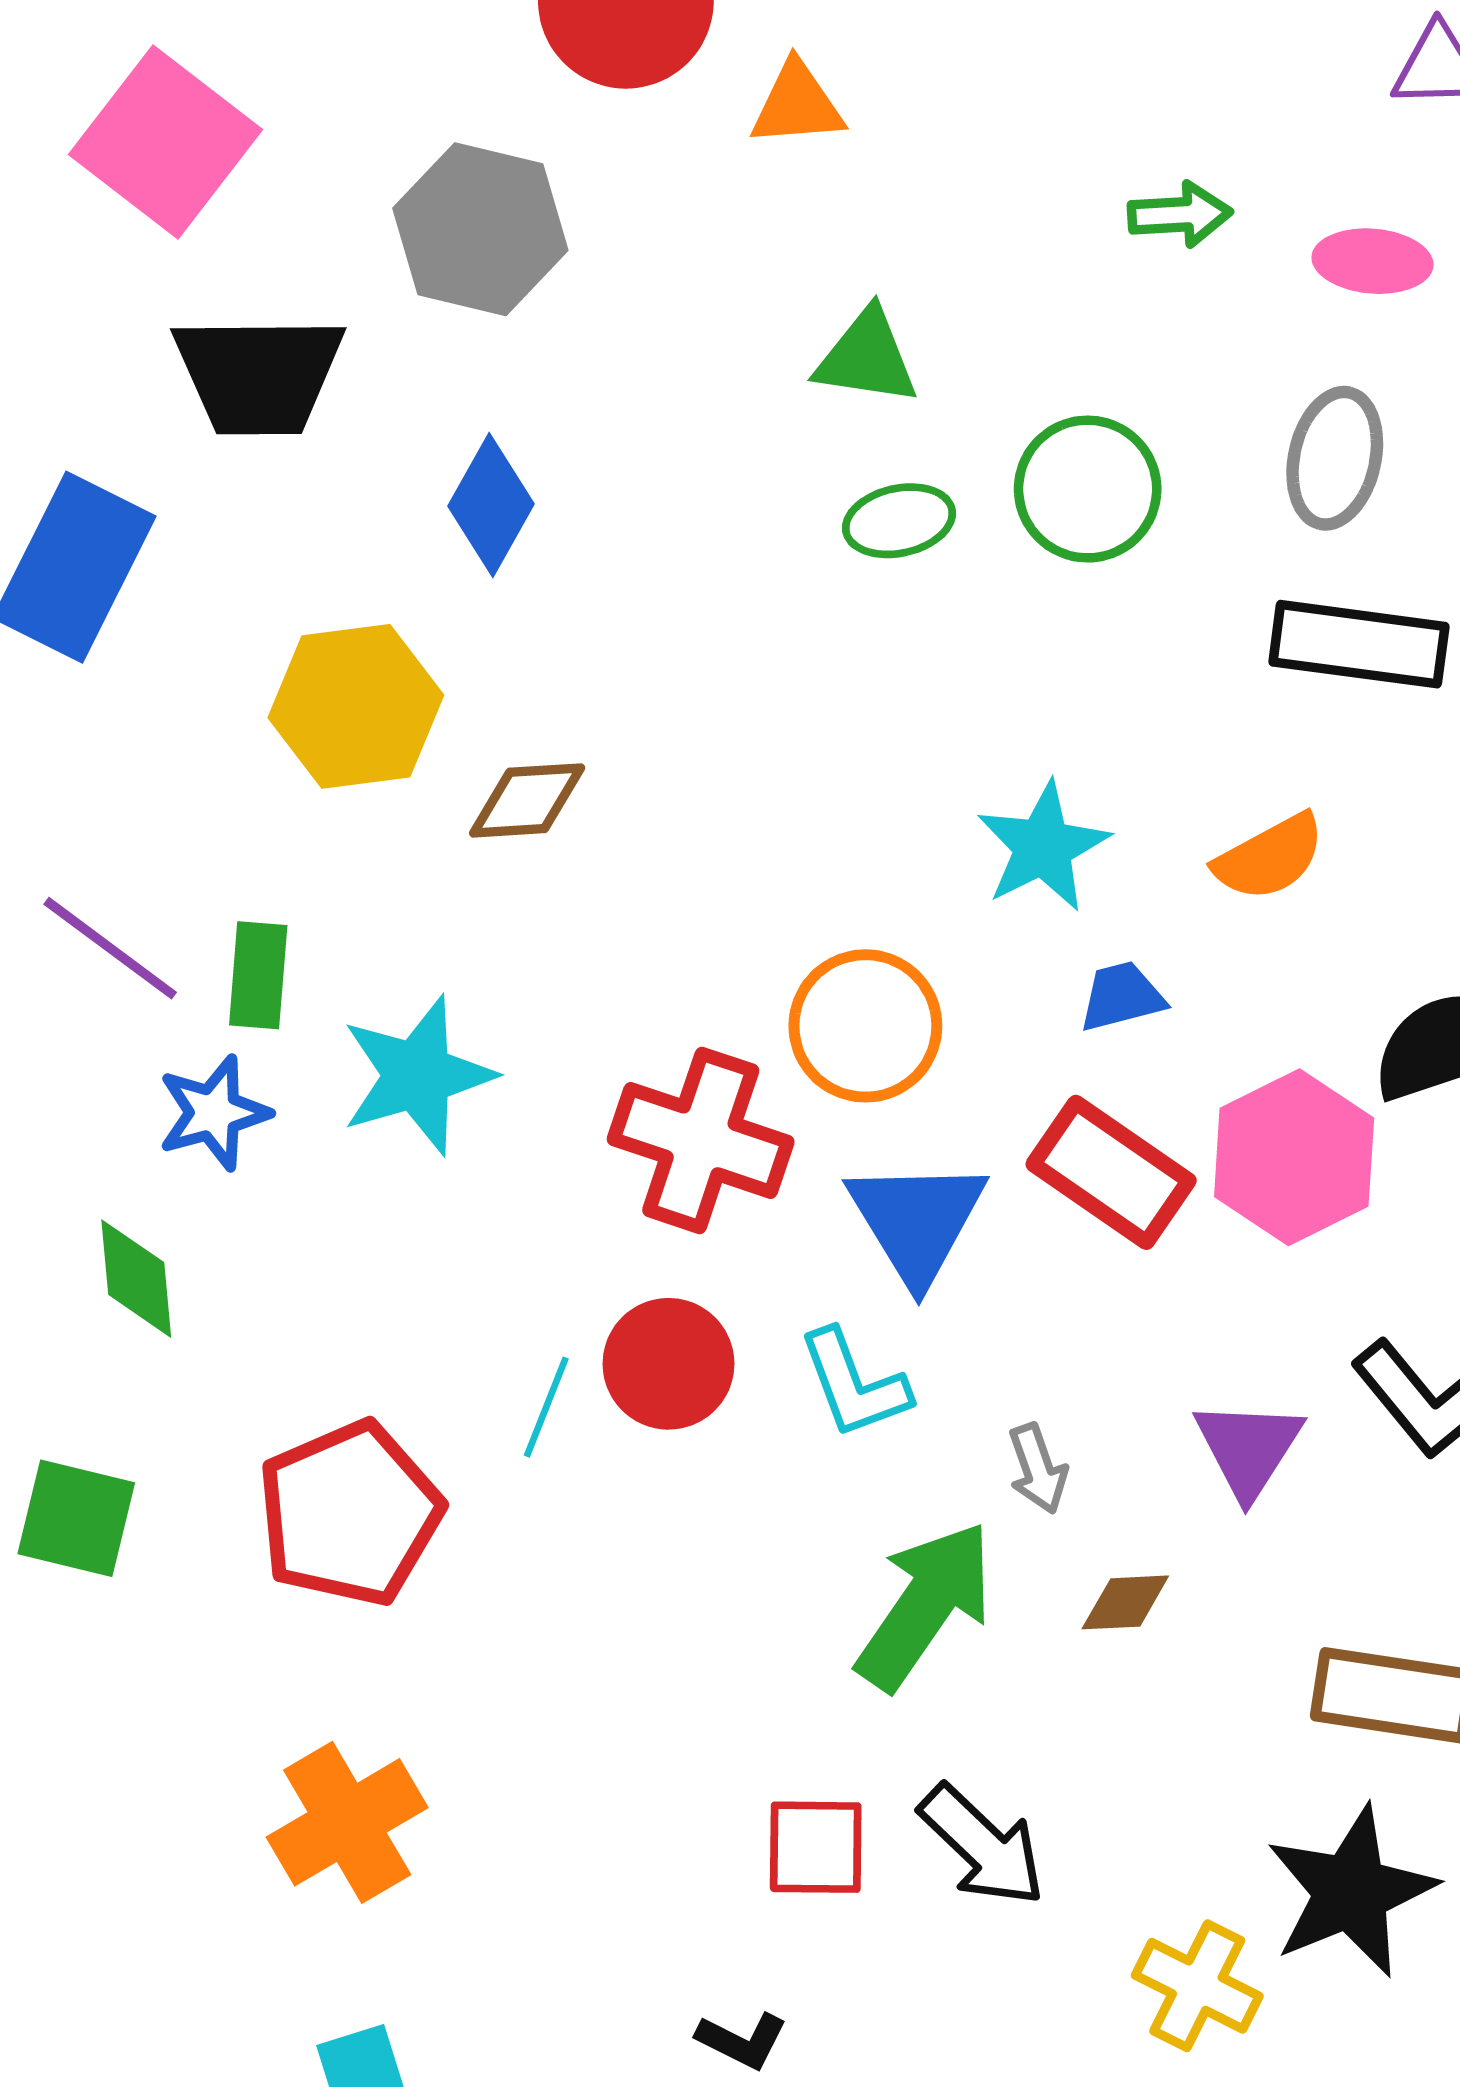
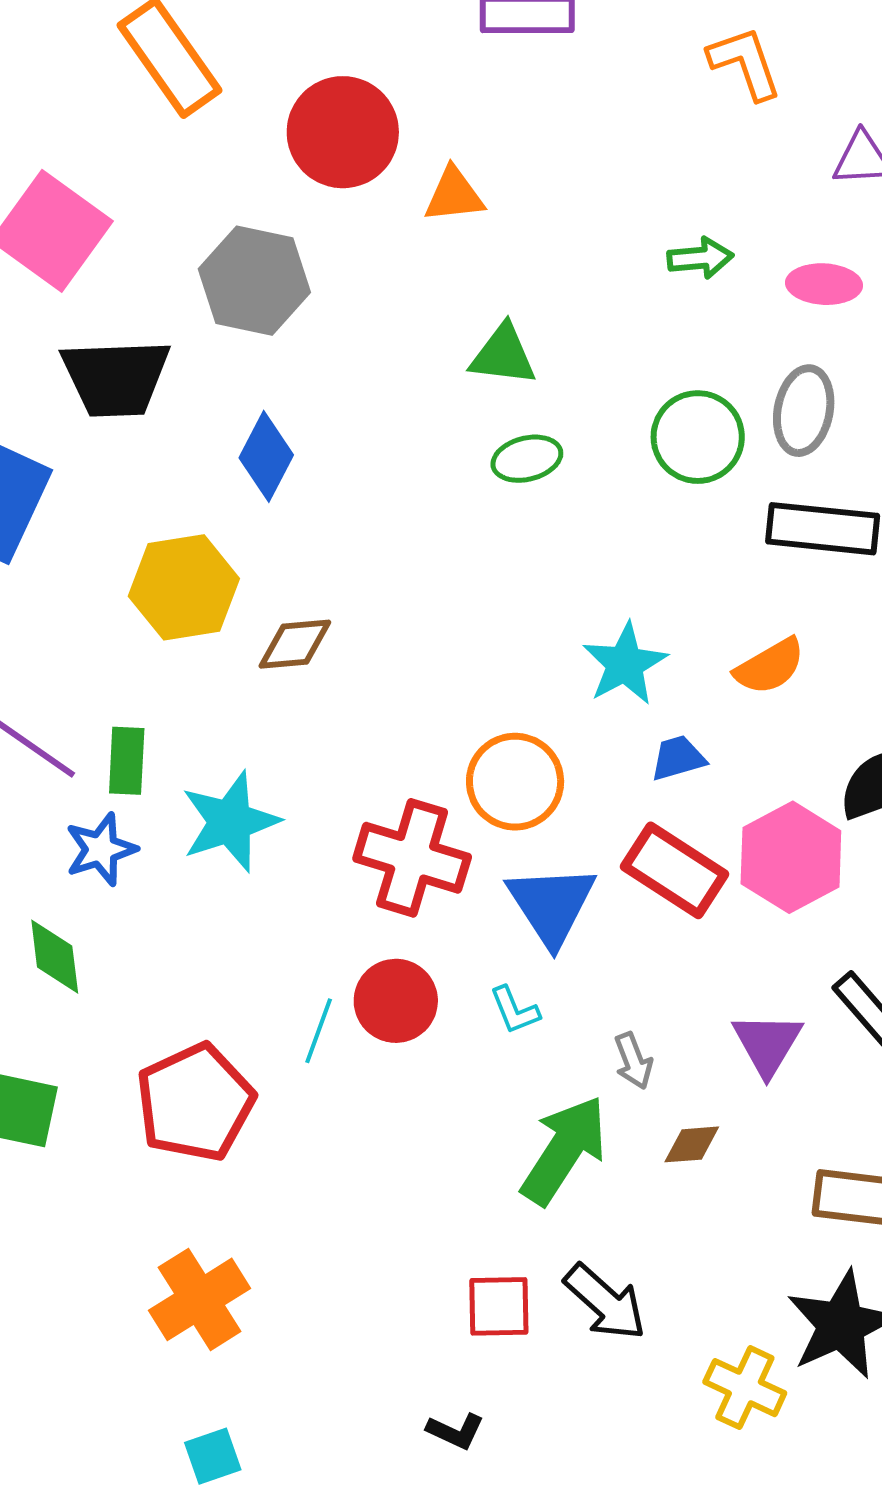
green circle: (1088, 489) -> (698, 437), moved
cyan L-shape: (854, 1384) -> (515, 1010), size x0.7

